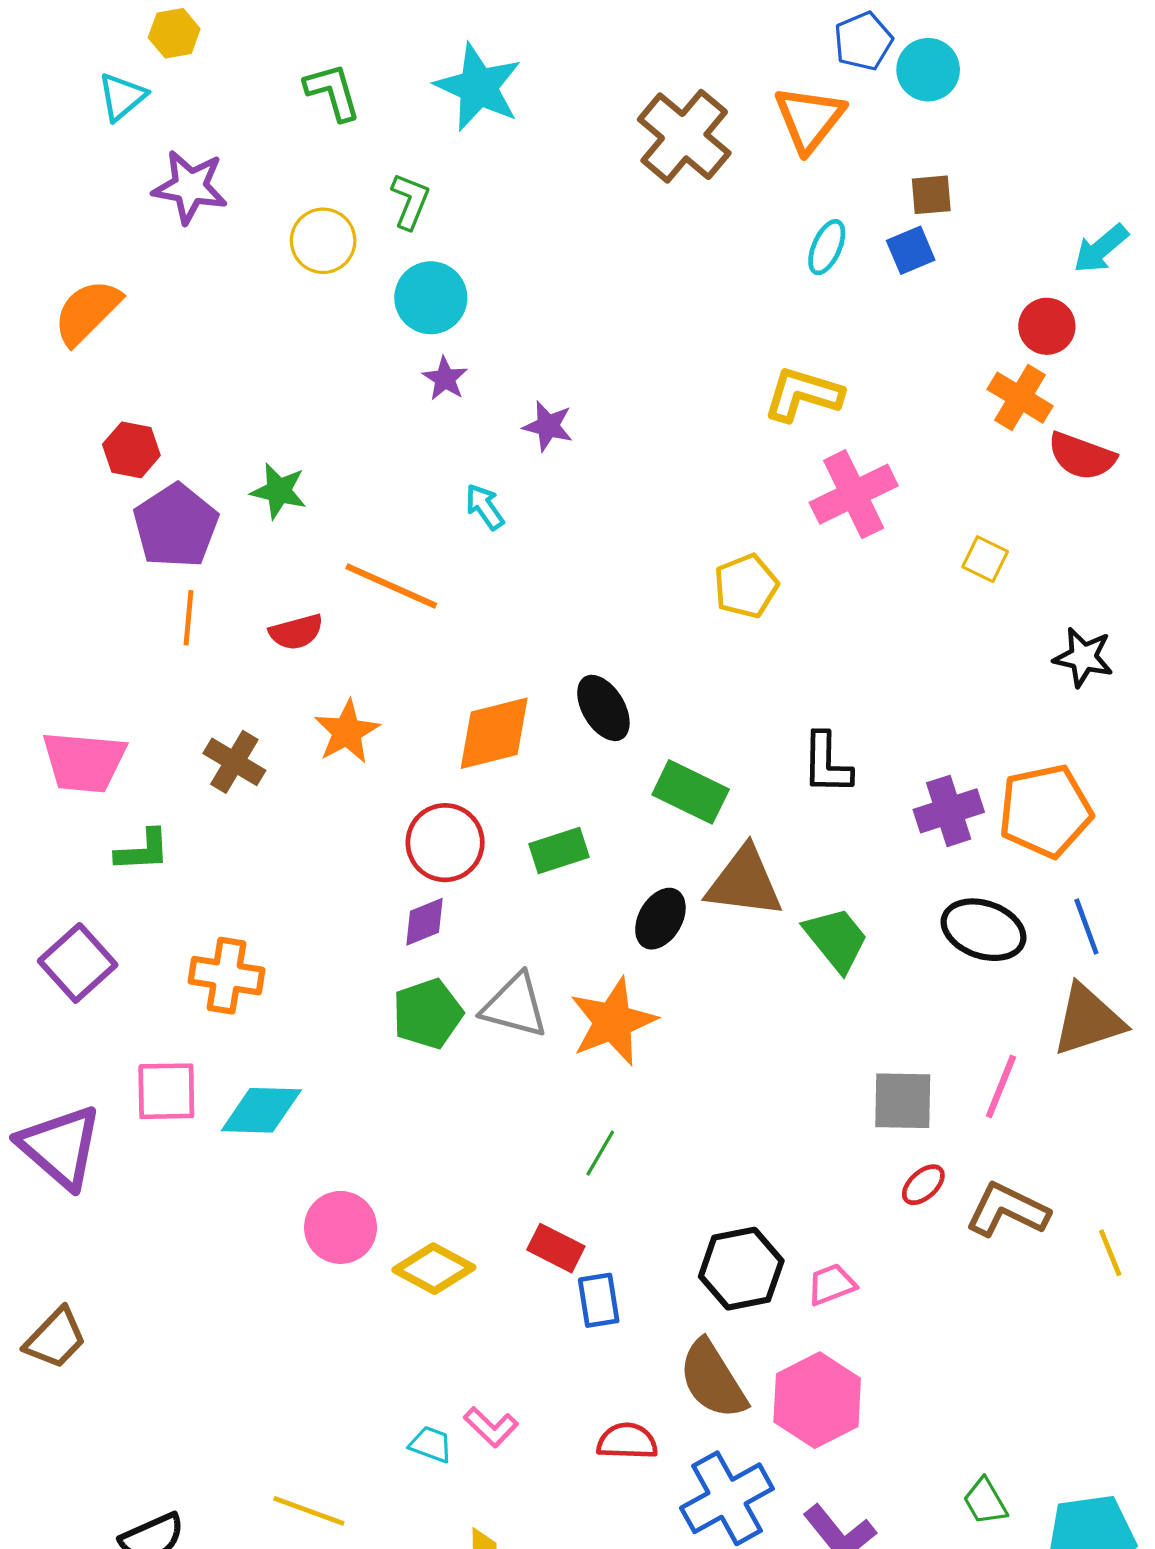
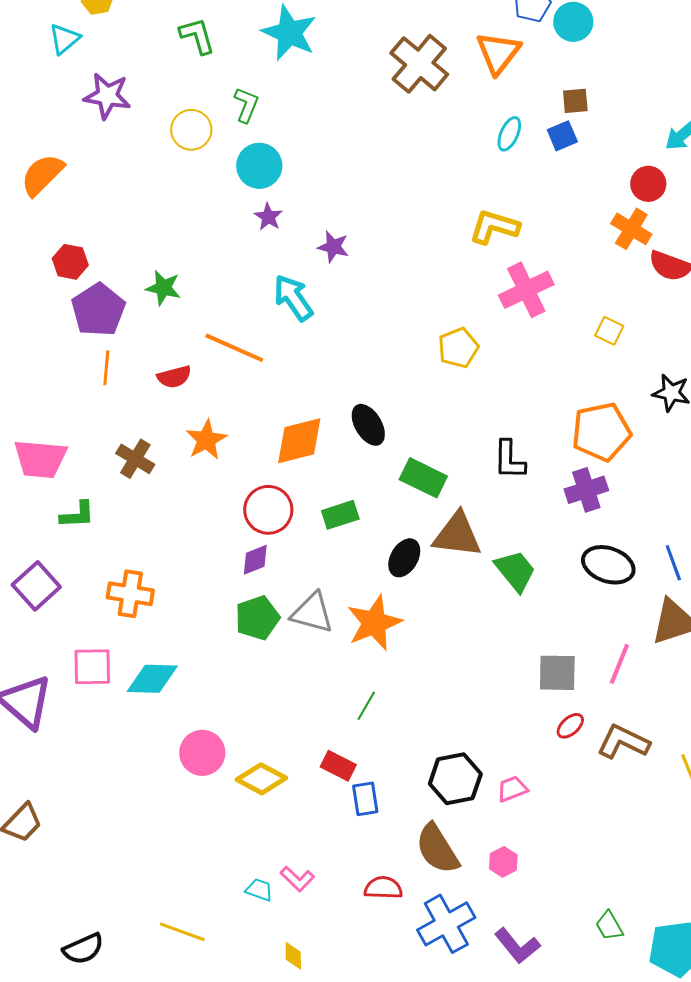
cyan arrow: (485, 507) -> (293, 298), size x1.6
orange pentagon: (1045, 811) -> (601, 432), moved
pink hexagon: (817, 1400) -> (503, 862), size x0.5

